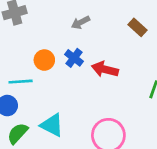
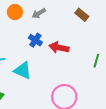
orange circle: (44, 60) -> (15, 12), moved
cyan triangle: (52, 125) -> (23, 71), moved

